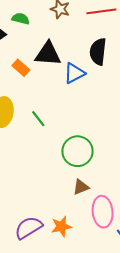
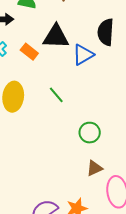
green line: (38, 119) -> (56, 95), moved
green circle: (77, 151) -> (90, 133), size x0.7

